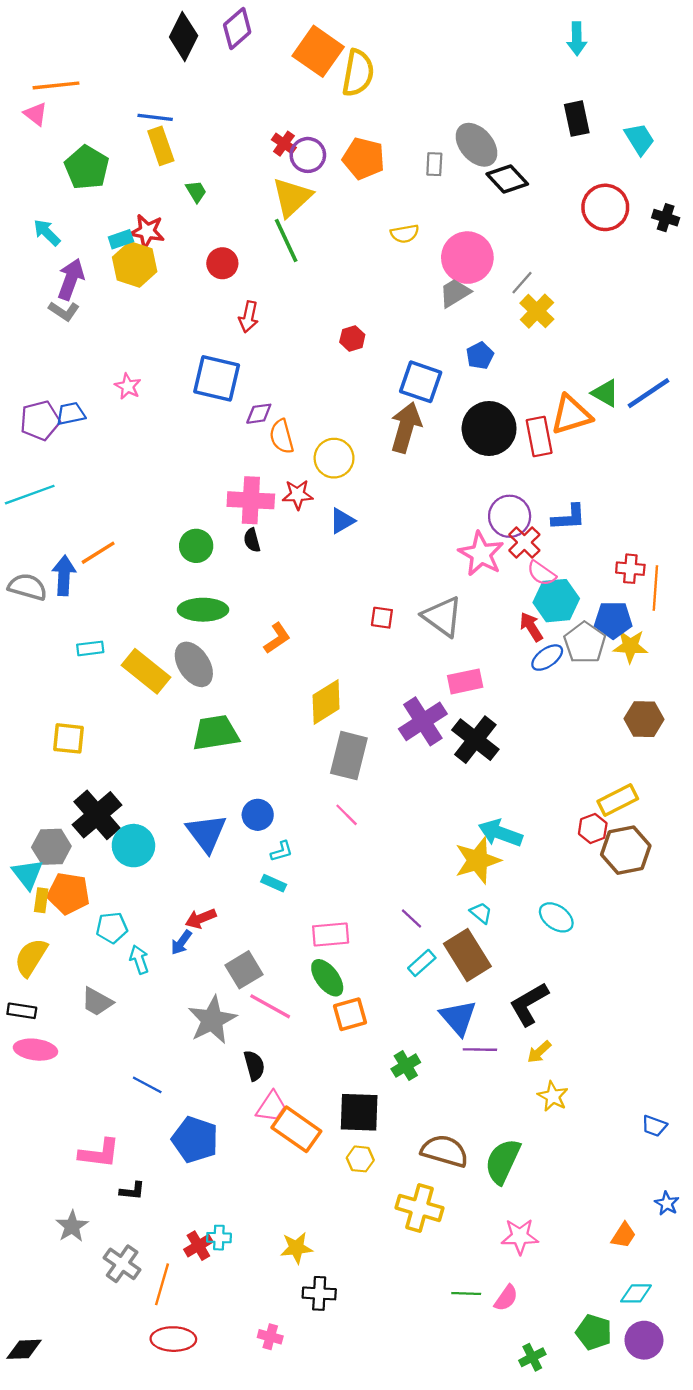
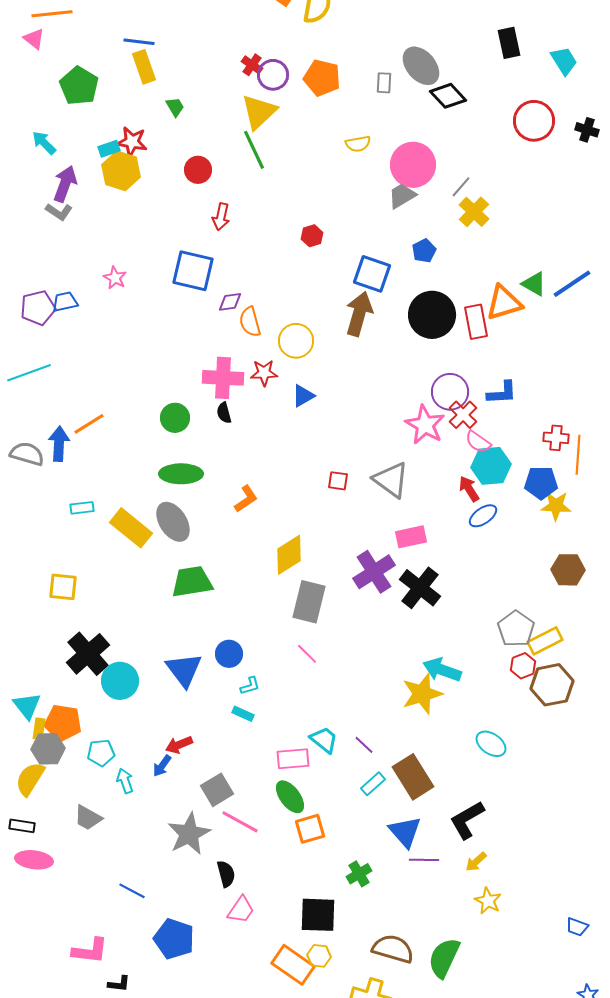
gray pentagon: (585, 643) -> (516, 629), moved
gray hexagon: (51, 847) -> (48, 749), moved
cyan trapezoid: (481, 913) -> (324, 740), moved, size x1.4
orange rectangle: (296, 1129) -> (293, 965), moved

